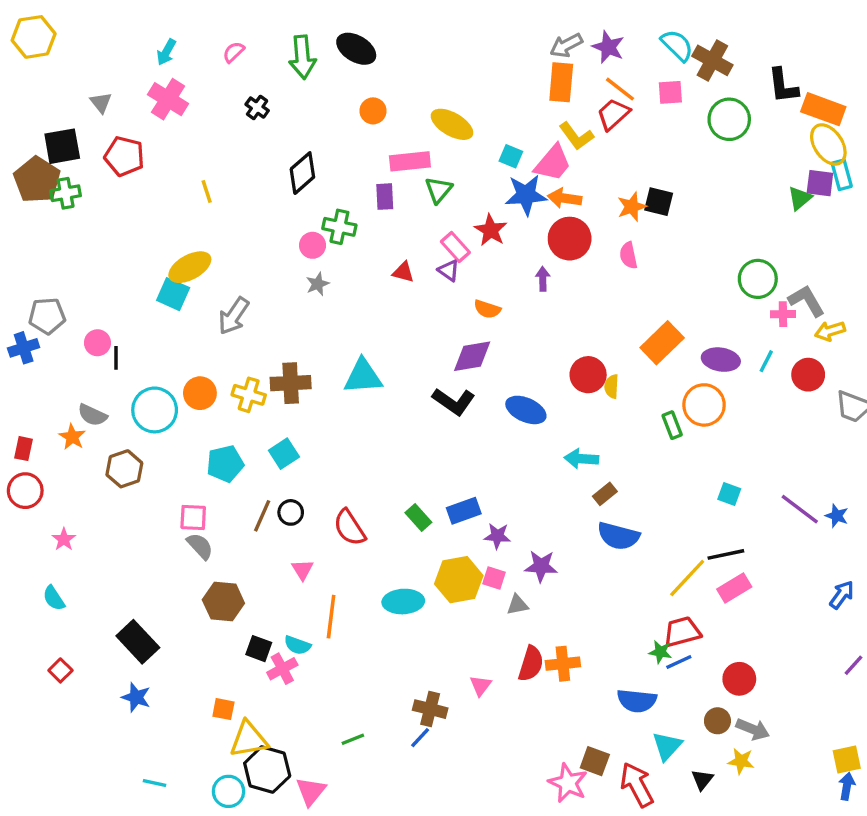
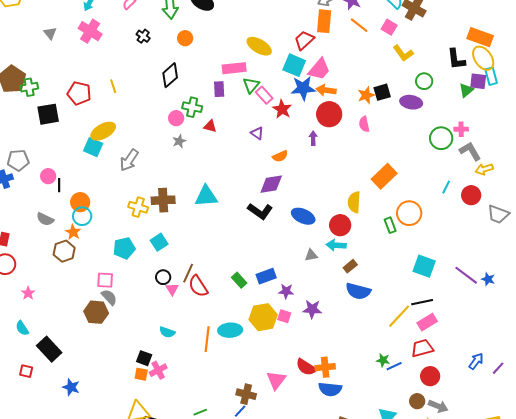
black L-shape: (783, 86) -> (456, 59), moved
pink square: (670, 92) -> (389, 27), turned 35
orange circle: (373, 111) -> (185, 38), moved
red trapezoid: (613, 114) -> (304, 40), moved
green circle: (729, 119) -> (424, 81), moved, size x0.7
yellow L-shape: (576, 136) -> (403, 53), moved
black square: (62, 146) -> (48, 114), moved
red pentagon: (124, 156) -> (79, 93), moved
cyan square: (511, 156) -> (294, 65), size x1.6
black square: (659, 202) -> (382, 92), turned -30
pink rectangle: (455, 247) -> (264, 95), moved
red triangle: (403, 272) -> (210, 126), moved
orange semicircle: (487, 309) -> (280, 156), turned -42
pink cross: (783, 314) -> (461, 129), moved
purple ellipse: (721, 360) -> (411, 102), moved
red circle: (588, 375) -> (340, 225), moved
yellow semicircle: (612, 386) -> (354, 202), size x1.5
orange circle: (200, 393) -> (80, 202), moved
cyan circle: (155, 410) -> (82, 216), size x0.7
orange star: (72, 437) -> (73, 232), moved
cyan square: (729, 494) -> (424, 266), size x1.6
brown line: (262, 516) -> (188, 273), moved
pink triangle: (302, 570) -> (172, 289), moved
blue arrow: (842, 595) -> (476, 361), moved
brown hexagon: (223, 602) -> (96, 312), moved
gray triangle: (518, 605) -> (311, 255), moved
orange line: (331, 617) -> (207, 339), moved
red trapezoid: (682, 632) -> (422, 348), moved
black rectangle: (138, 642) -> (49, 349), moved
cyan semicircle: (297, 645) -> (167, 332), moved
red semicircle: (531, 664) -> (306, 367), turned 105
red square: (60, 670) -> (26, 371), turned -32
pink triangle: (481, 686) -> (276, 380), size x1.5
blue semicircle: (637, 701) -> (330, 389), moved
orange square: (223, 709) -> (141, 374), moved

